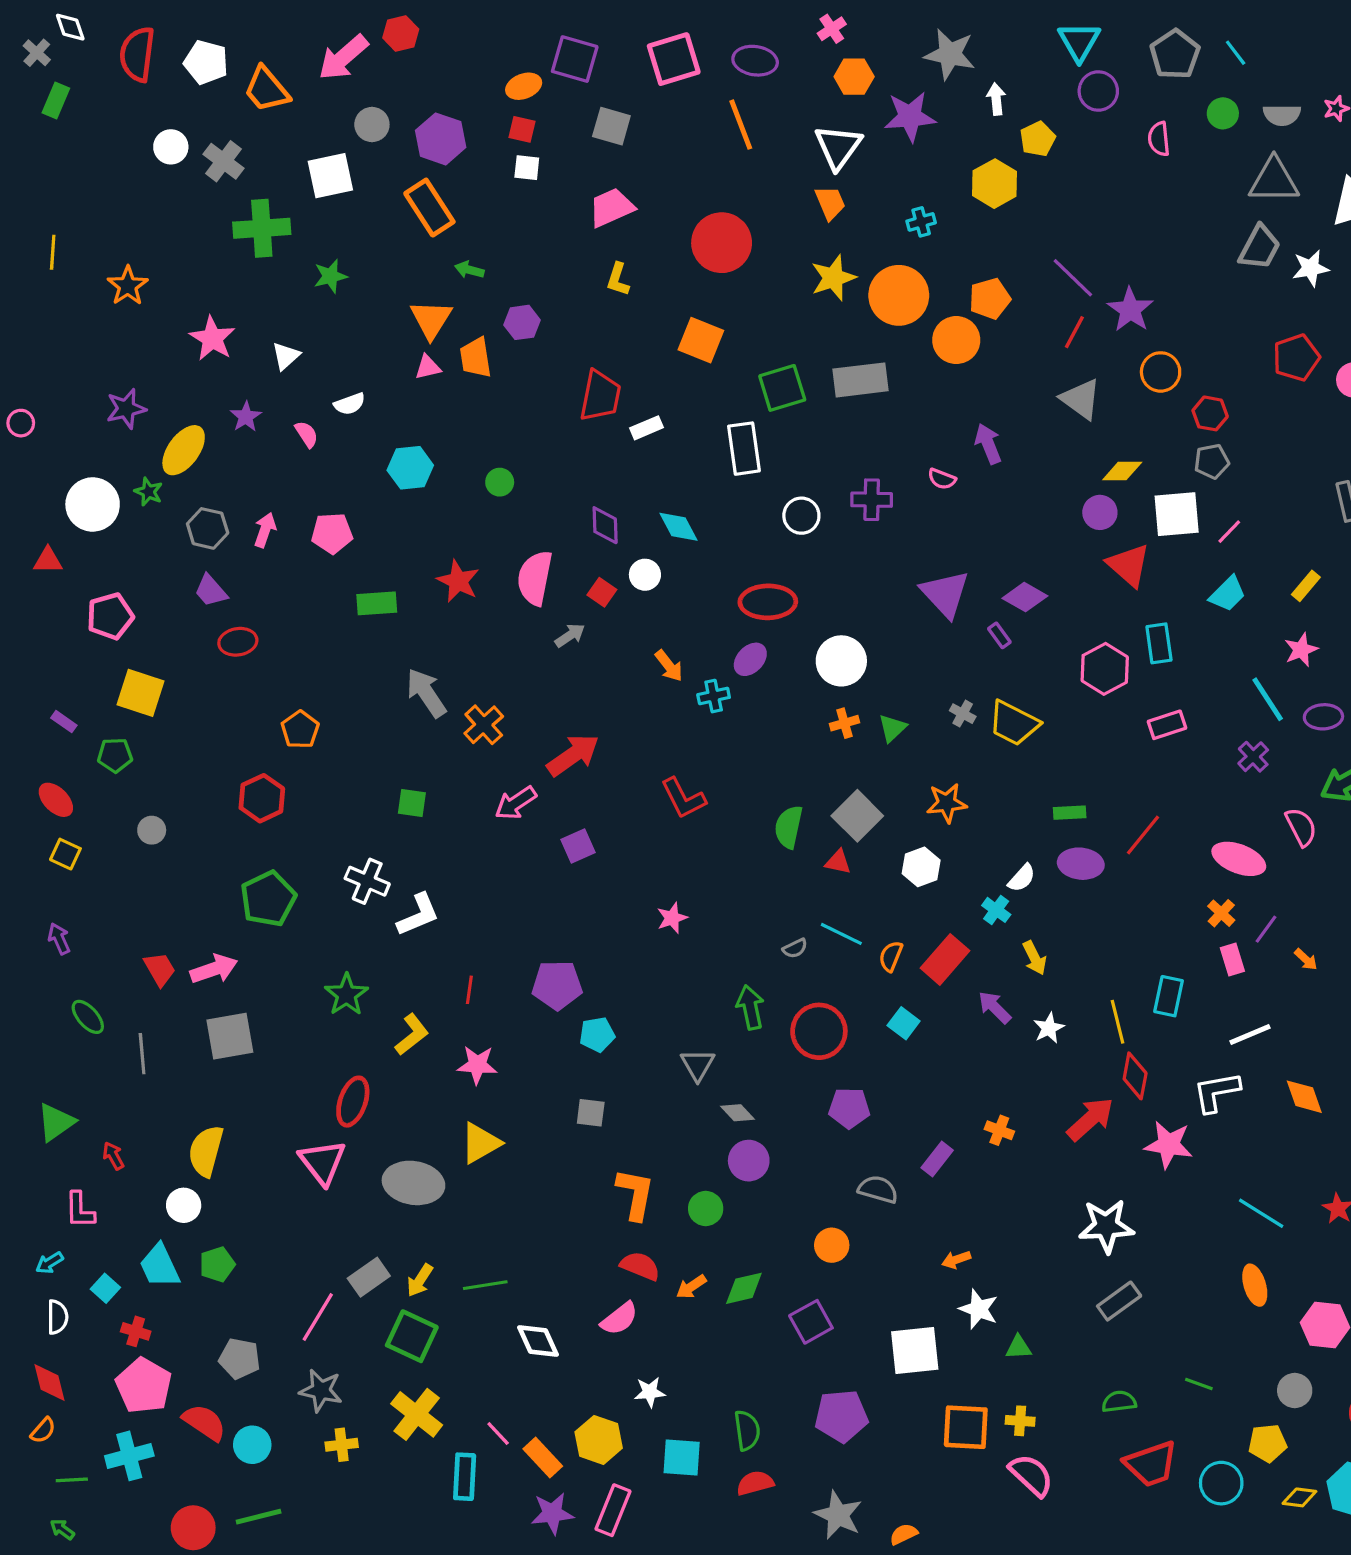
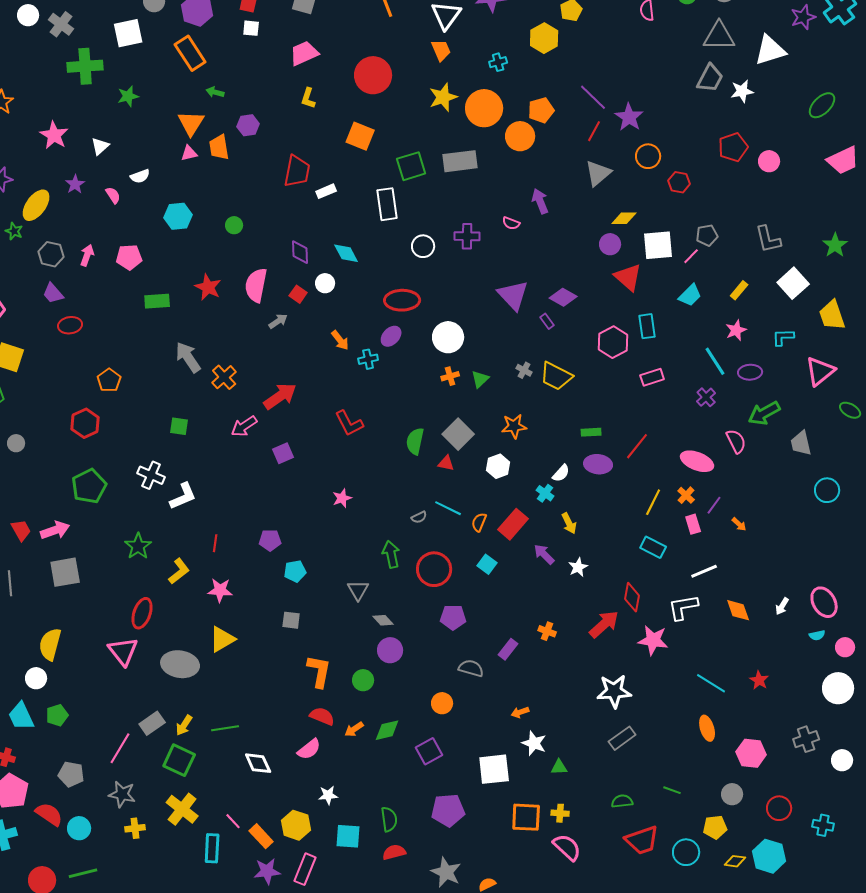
gray triangle: (1081, 399) -> (598, 173), turned 44
gray pentagon: (1212, 461) -> (707, 235), moved
purple pentagon: (557, 985) -> (270, 540), size x0.7
cyan rectangle: (1169, 996) -> (653, 547), turned -75
yellow line: (1117, 1022) -> (653, 502), moved, turned 40

